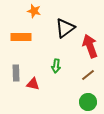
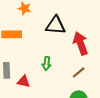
black triangle: (65, 28) -> (56, 25), turned 40

